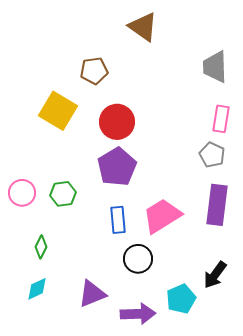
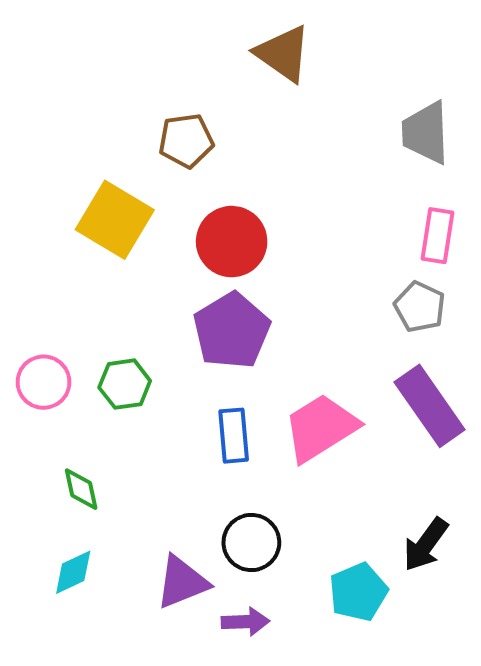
purple rectangle: (217, 205) -> (430, 406), turned -42
green diamond: (41, 247) -> (81, 489), turned -40
black circle: (138, 259) -> (251, 542), moved
purple arrow: (138, 314) -> (245, 622), moved, size x0.7

